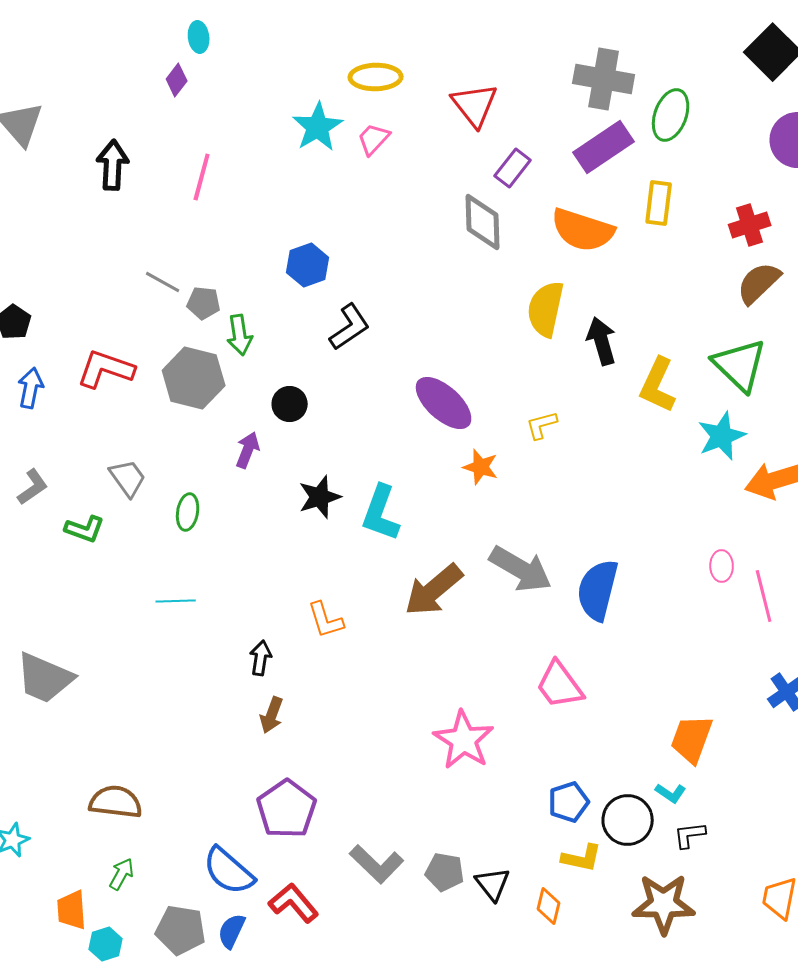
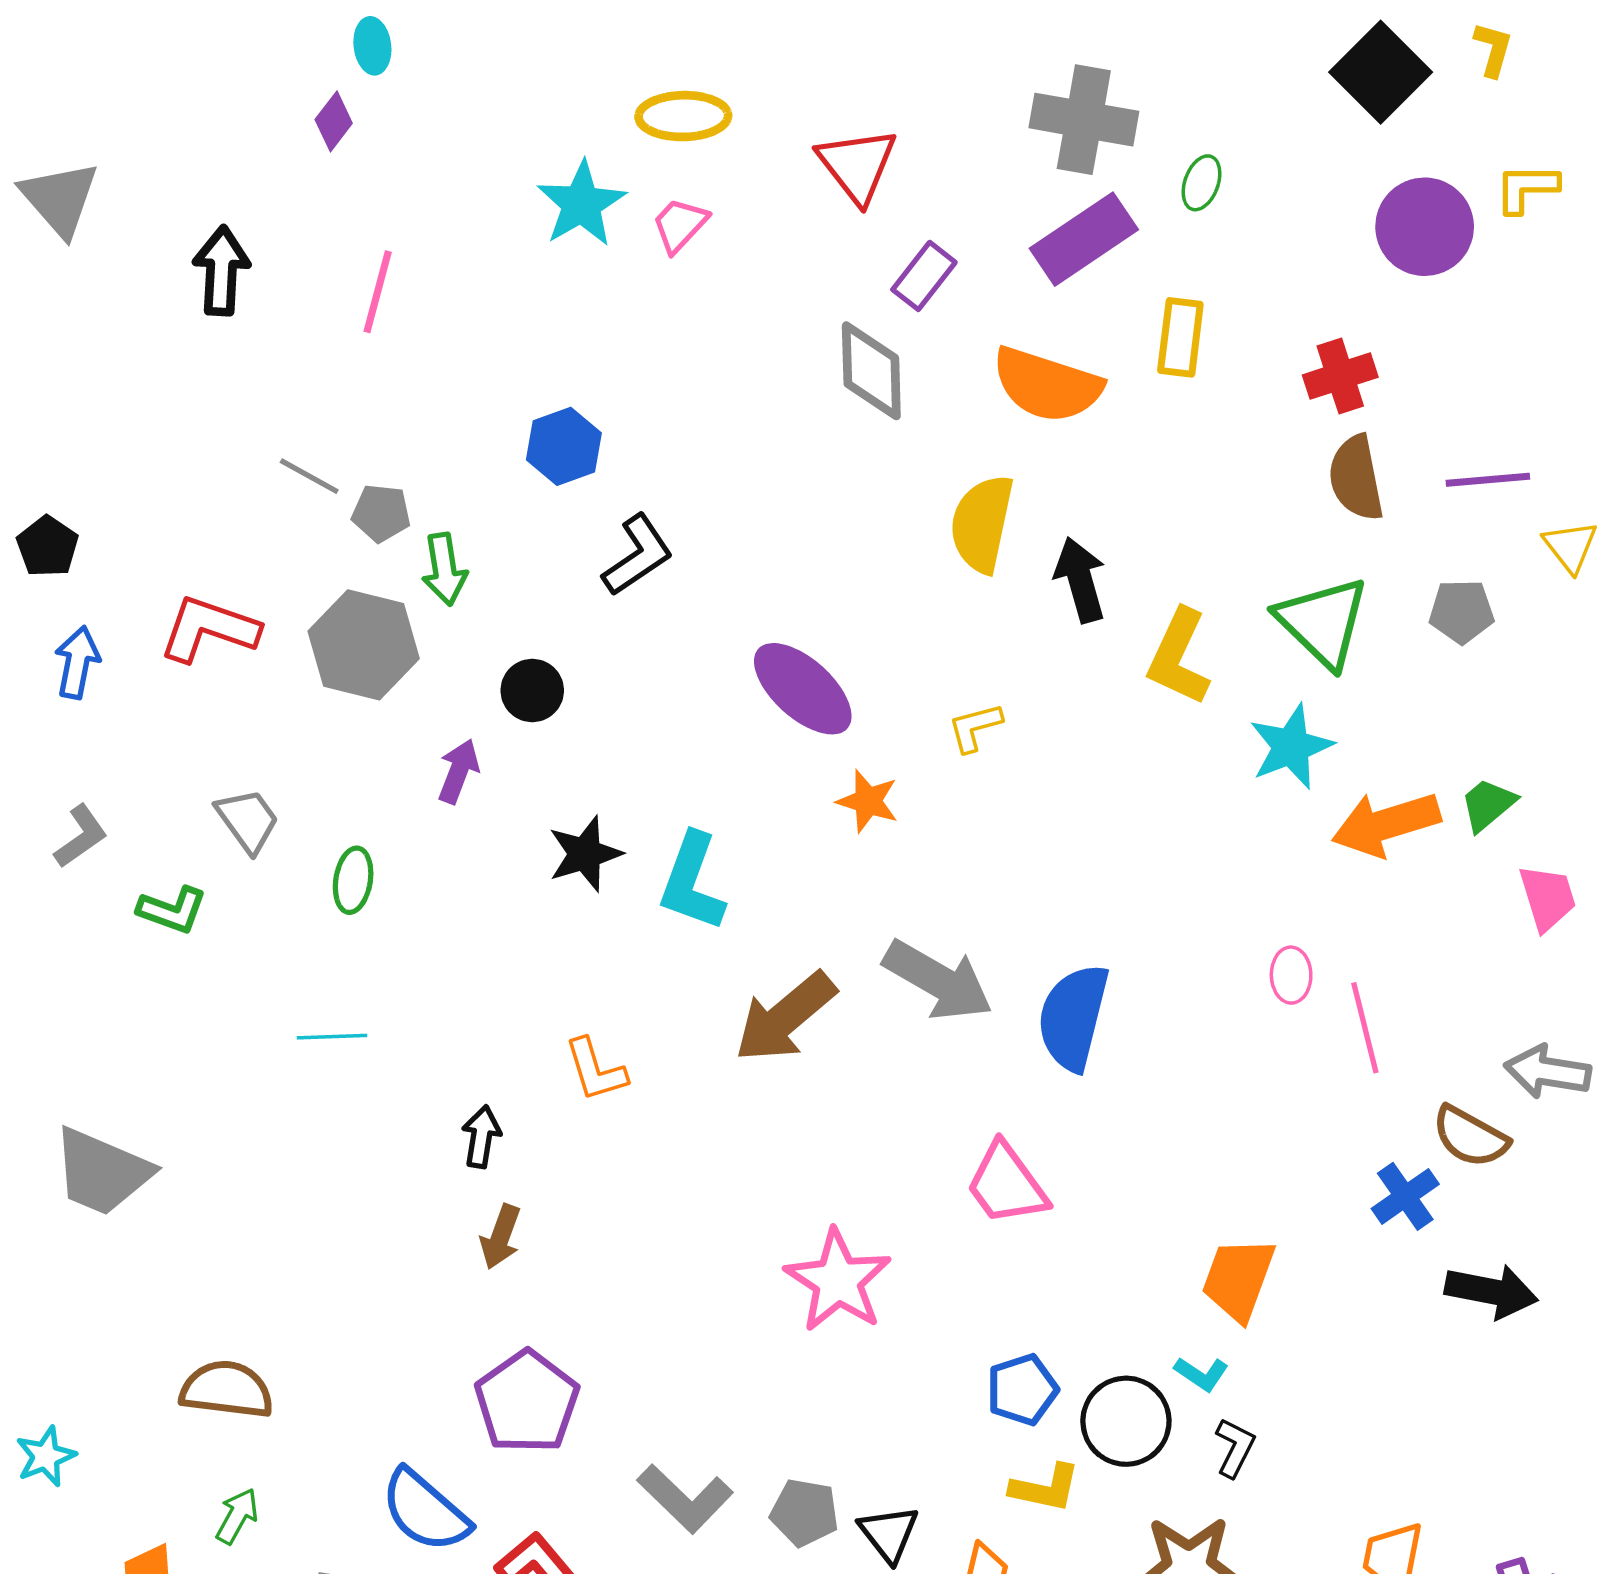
green ellipse: (671, 115) -> (1202, 183), size x0.6
brown semicircle: (759, 283) -> (1356, 478), turned -57
black L-shape: (690, 835) -> (1235, 1448), turned 124

